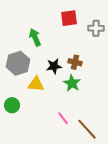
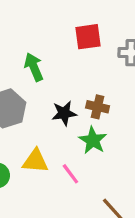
yellow triangle: (36, 84) -> (35, 161), moved
pink line: (63, 118) -> (70, 174), moved

